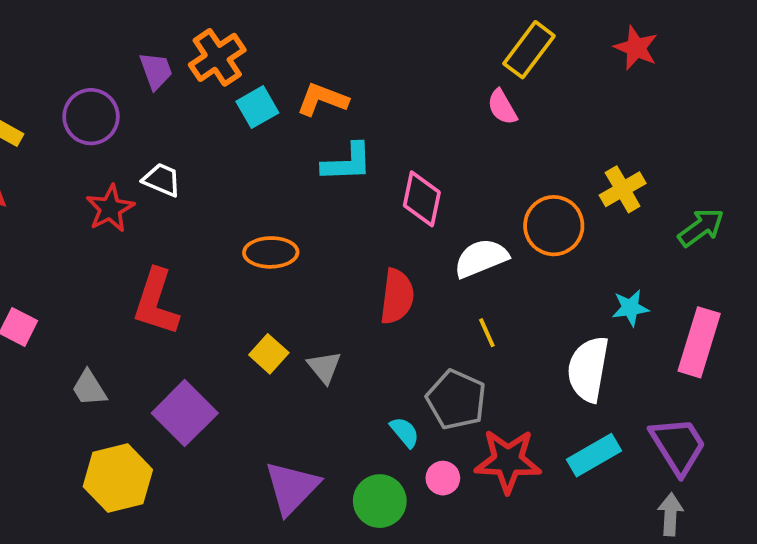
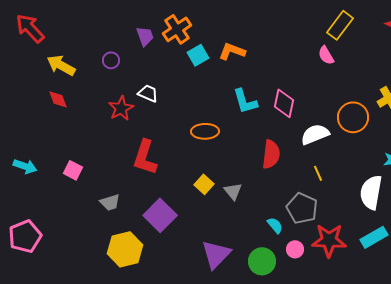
purple circle: (91, 117) -> (111, 60), size x0.6
cyan L-shape: (347, 163) -> (245, 101), moved, turned 76
gray trapezoid: (89, 388) -> (110, 202), turned -75

